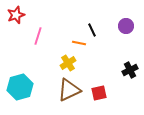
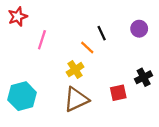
orange line: (79, 43) -> (87, 47), turned 32
red square: (99, 93) -> (118, 93), moved

